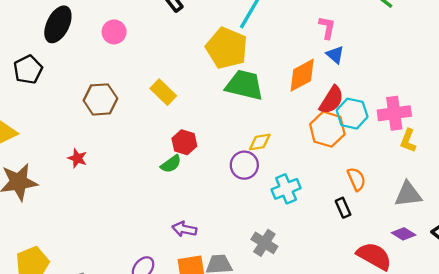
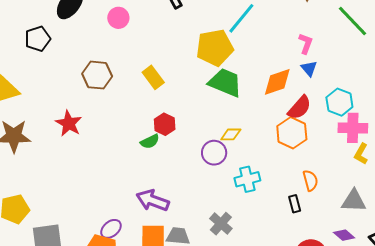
yellow pentagon: (227, 48) -> (215, 48), turned 30
cyan hexagon: (352, 114) -> (339, 102), moved
red star: (77, 158) -> (69, 123), size x1.5
purple arrow: (184, 229) -> (153, 200), size x1.5

